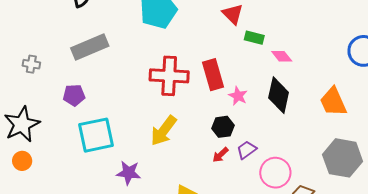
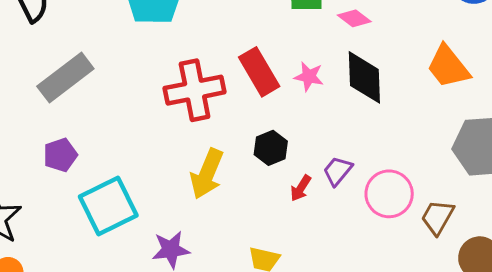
pink star: (238, 96) -> (309, 76), moved
black hexagon: (223, 127) -> (271, 148), moved

